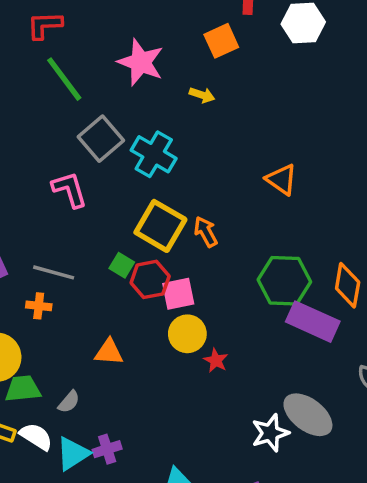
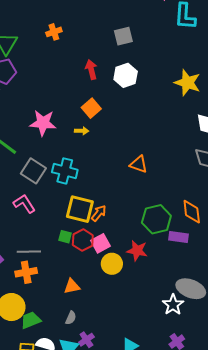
orange square: (221, 41) -> (91, 108), moved
orange arrow: (206, 232) -> (99, 213), moved, turned 84
orange cross: (39, 306) -> (26, 272), size x1.5
purple rectangle: (313, 322) -> (178, 237), size x0.7
red star: (216, 360) -> (137, 251), moved, size x1.5
gray semicircle: (69, 402) -> (71, 318), moved

